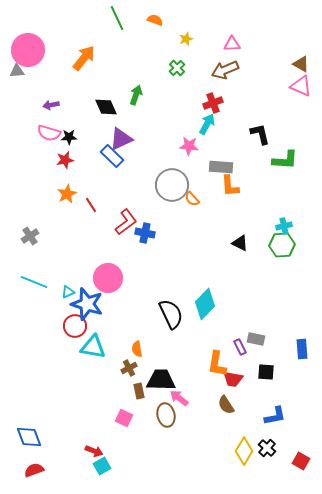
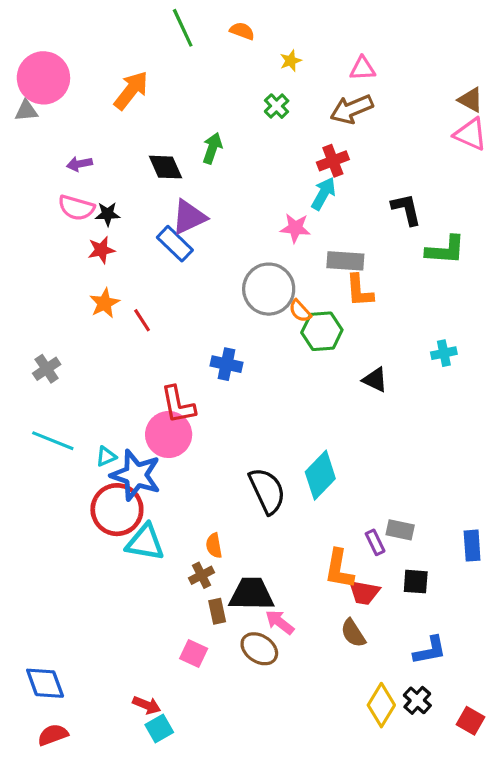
red L-shape: (126, 222) -> (178, 405), moved, turned 116
green hexagon: (282, 245) -> (322, 331), moved
red circle: (75, 326) -> (117, 510), size x1.4
brown ellipse: (166, 415) -> (259, 649), turned -45

